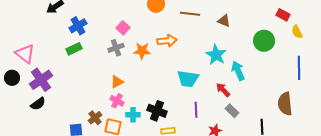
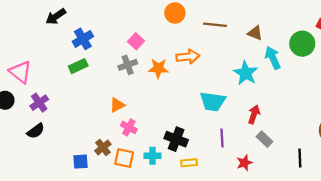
green circle: (264, 41) -> (302, 44), moved
cyan arrow: (238, 71) -> (273, 58), moved
purple cross: (41, 80) -> (39, 103), size x0.7
orange triangle: (117, 82) -> (117, 105), moved
red arrow: (223, 90) -> (254, 114), turned 63
cyan cross: (133, 115) -> (152, 156), moved

